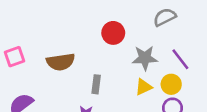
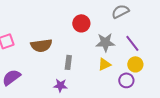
yellow circle: (171, 84) -> (135, 64), moved

